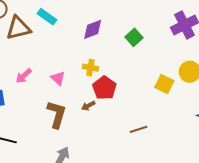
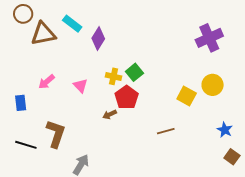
purple diamond: (93, 29) -> (98, 38), moved, turned -40
green square: (134, 37) -> (134, 72), moved
brown L-shape: (57, 114) -> (56, 134), moved
brown line: (139, 129) -> (166, 131), moved

